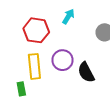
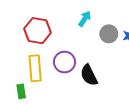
cyan arrow: (68, 16) -> (85, 19), moved

